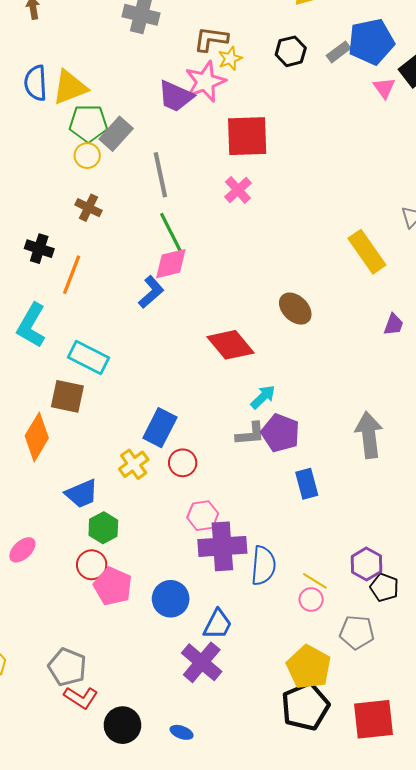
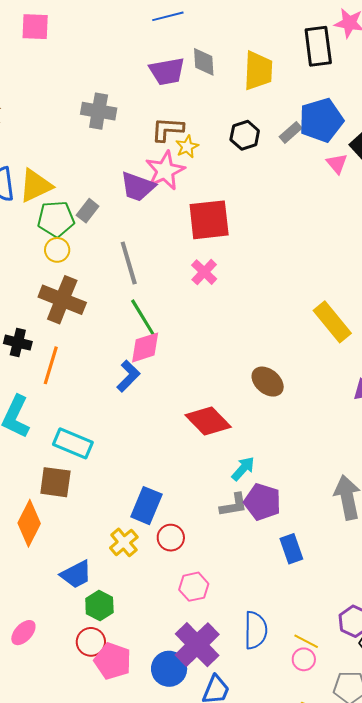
gray rectangle: (116, 134) -> (88, 211), moved, size x0.7
brown cross: (89, 208) -> (62, 300), size x1.8
purple cross: (222, 546) -> (197, 645), moved, turned -36

